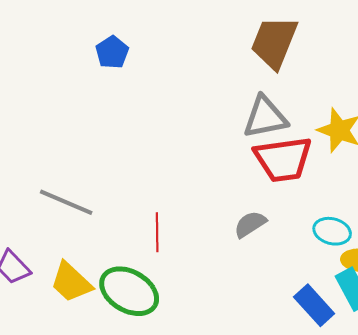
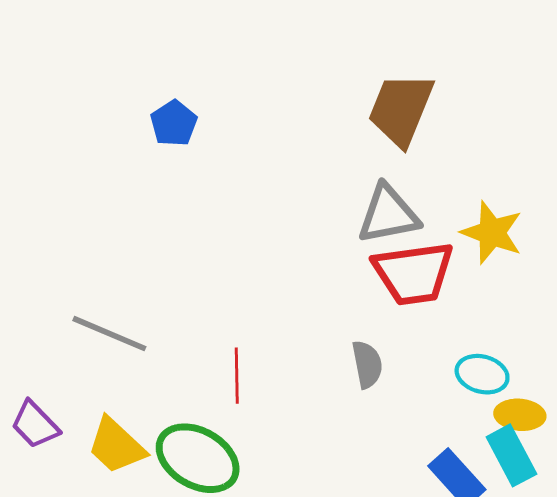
gray semicircle: (250, 224) -> (367, 364), turned 112

